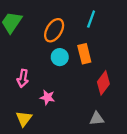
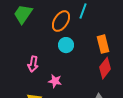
cyan line: (91, 19) -> (83, 11), moved
orange rectangle: (84, 54) -> (103, 44), moved

